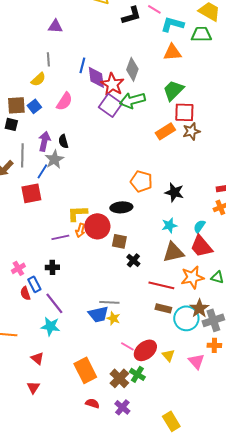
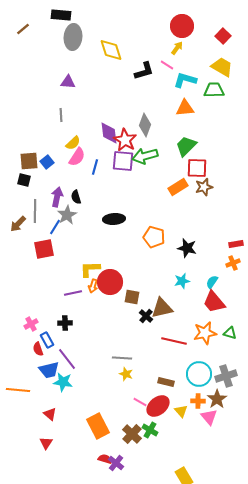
blue line: (82, 65) -> (95, 167), moved
yellow semicircle: (38, 79) -> (73, 143), moved
purple square: (110, 105) -> (123, 161), turned -30
black ellipse: (121, 207) -> (114, 219), moved
brown triangle: (173, 252) -> (162, 308), moved
brown rectangle: (163, 308) -> (166, 382), moved
brown star: (199, 308) -> (217, 399), moved
blue trapezoid: (98, 314) -> (49, 370), moved
orange cross: (214, 345) -> (198, 401), moved
purple cross: (122, 407) -> (116, 463), moved

